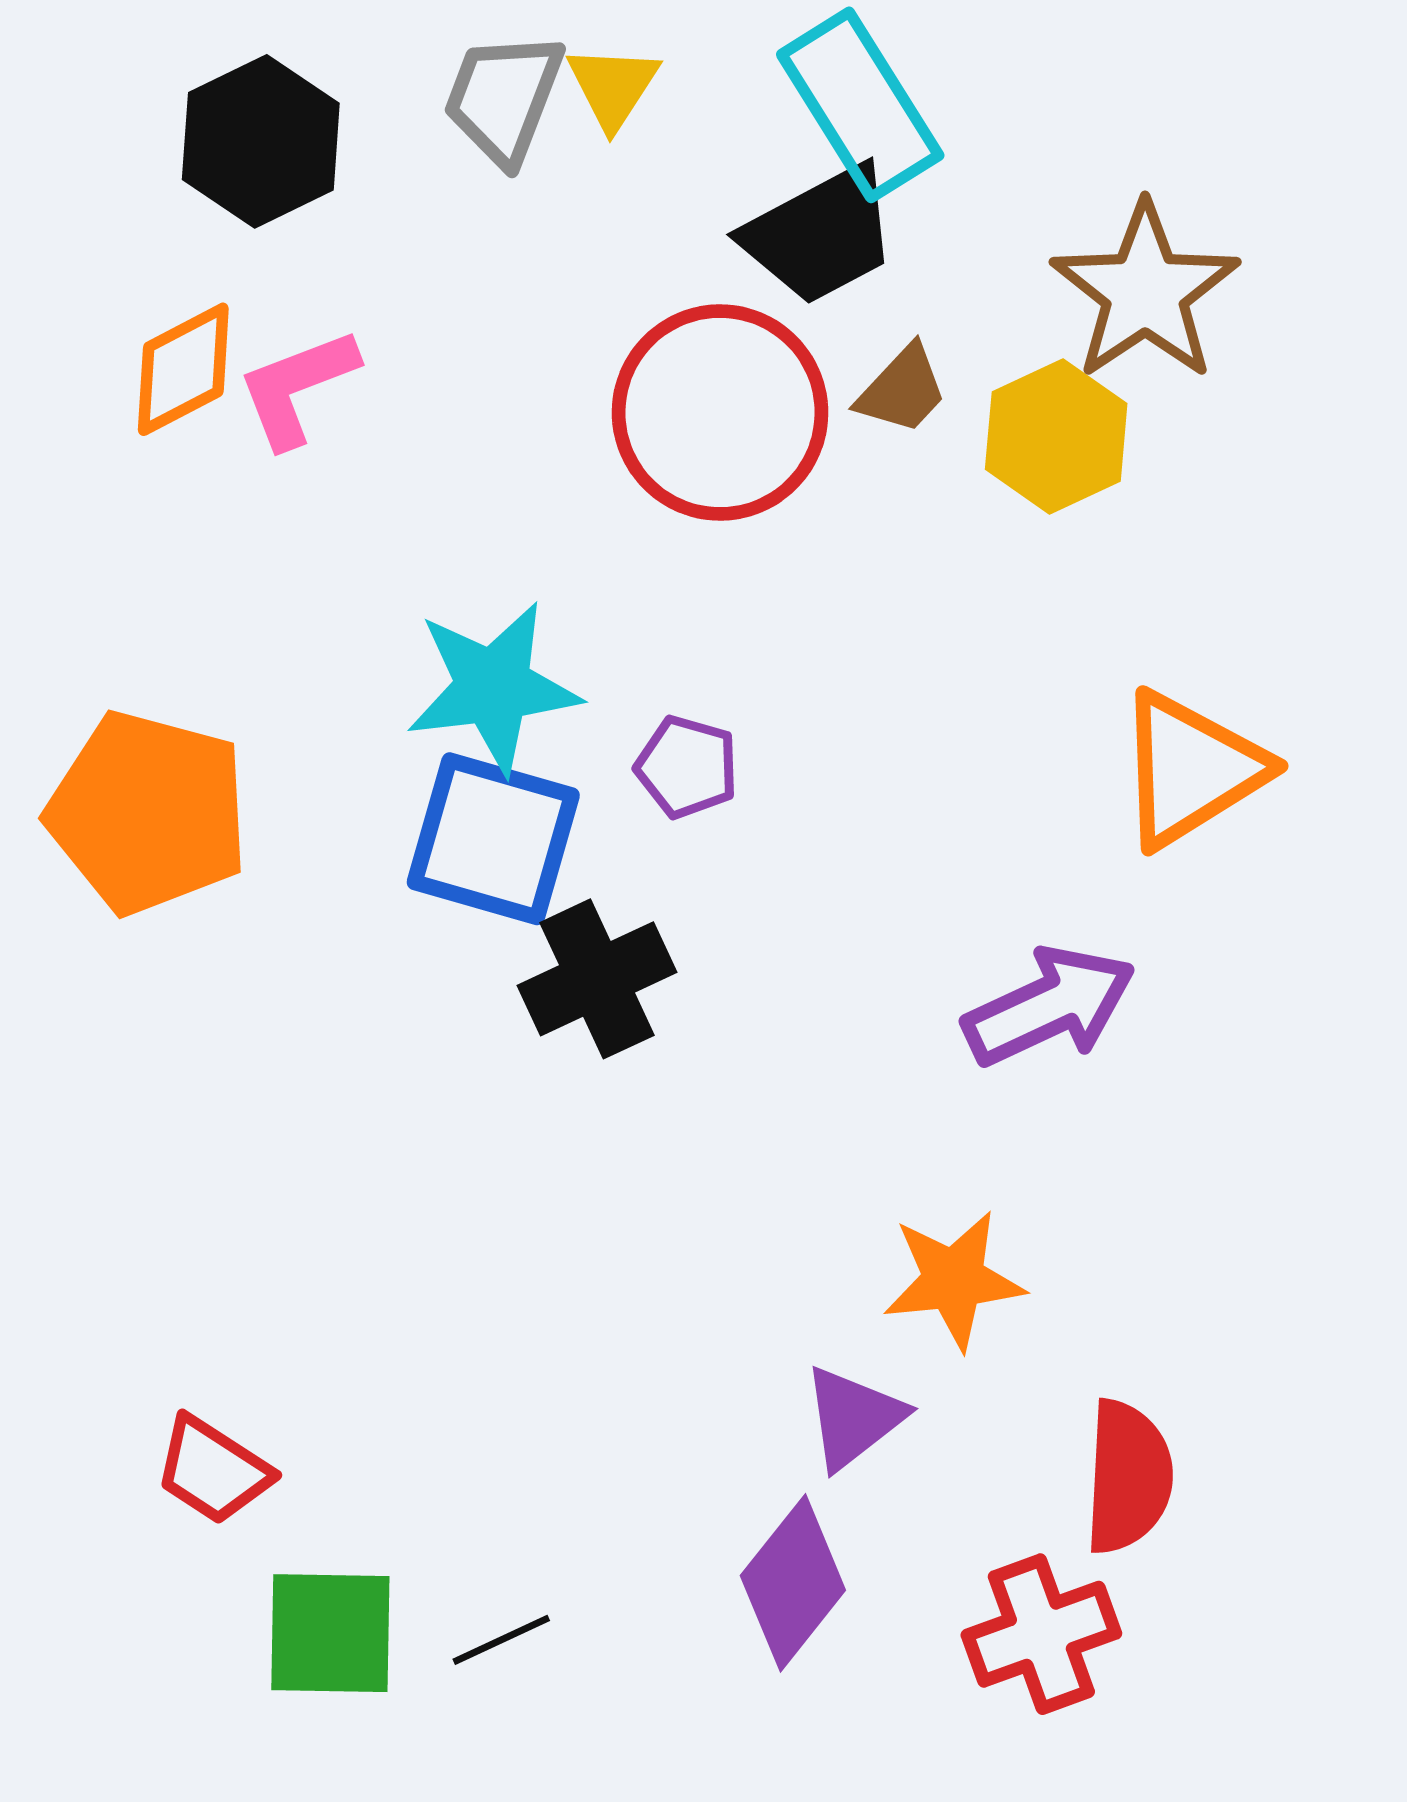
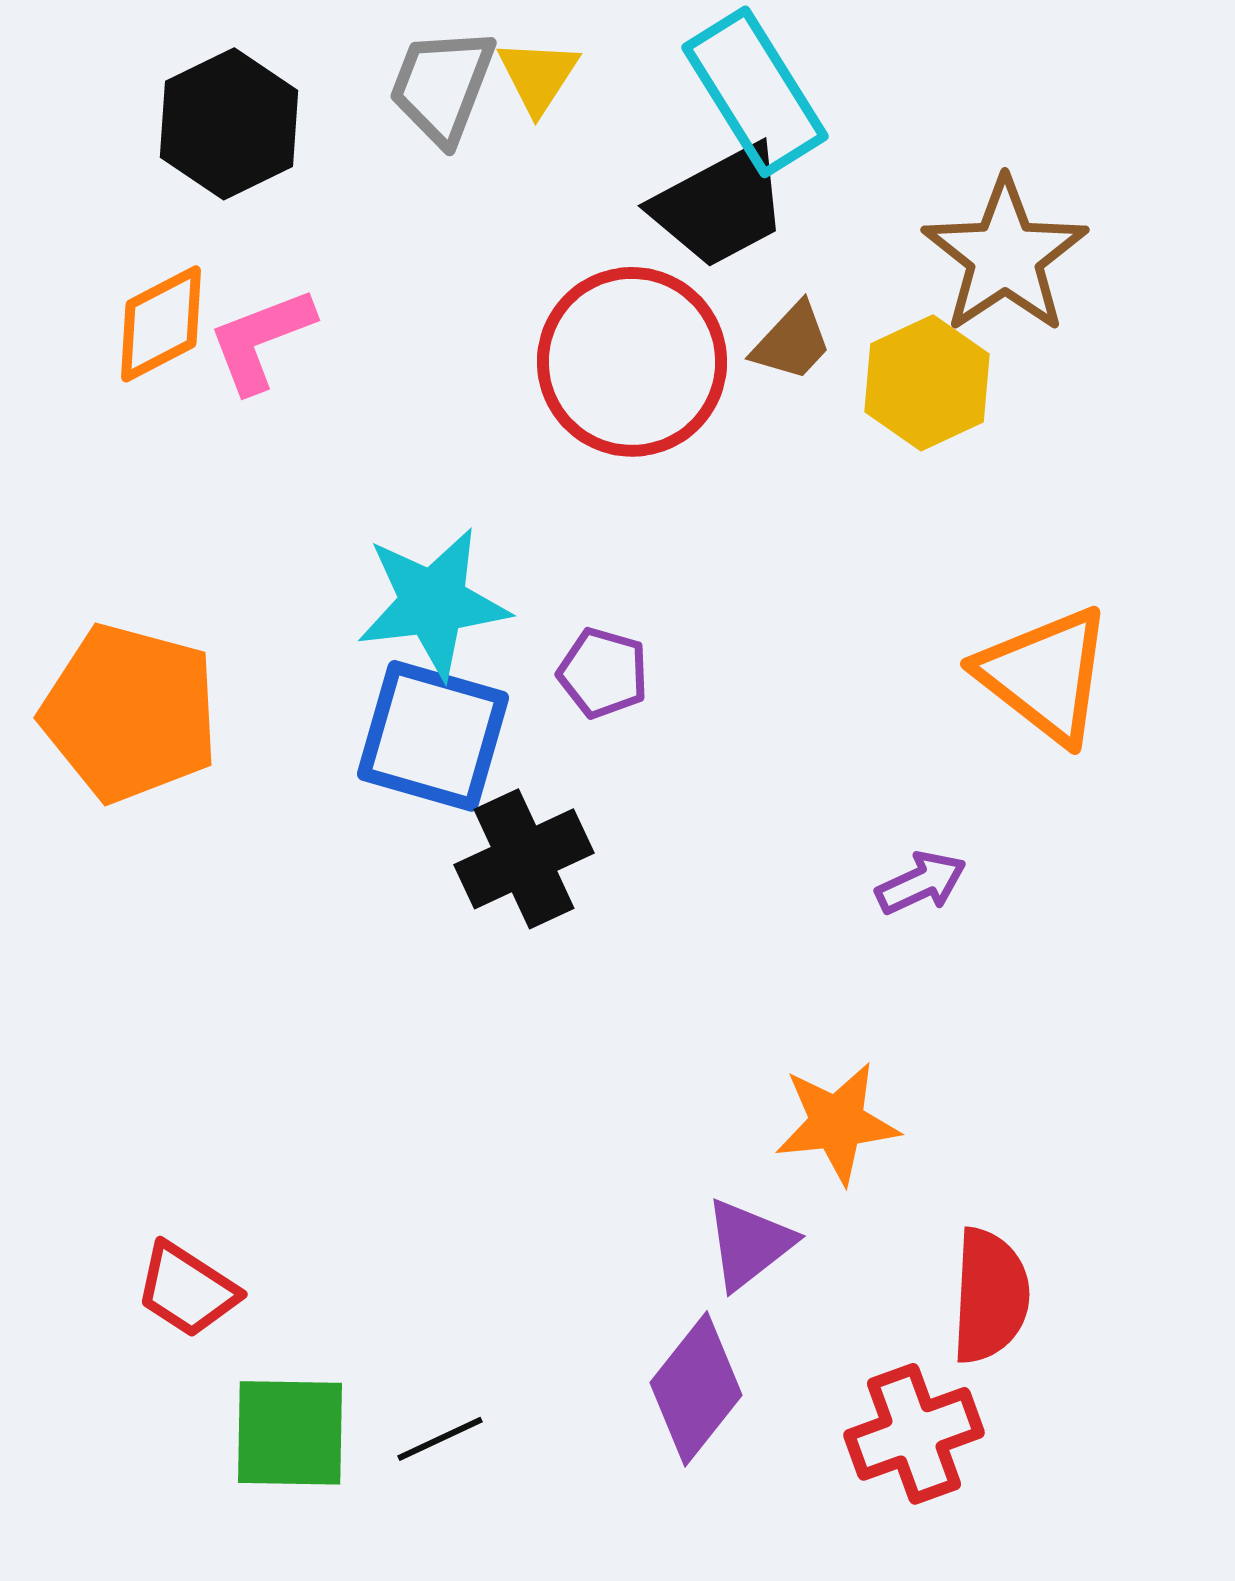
orange triangle: (1191, 769) -> (1045, 675), turned -50
purple arrow: (1049, 1006) -> (921, 883), size x0.6

